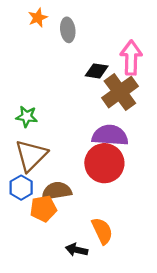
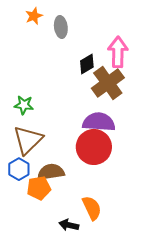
black diamond: (97, 71) -> (87, 64), turned -40

